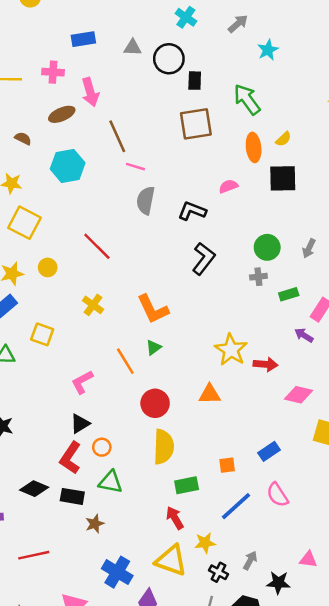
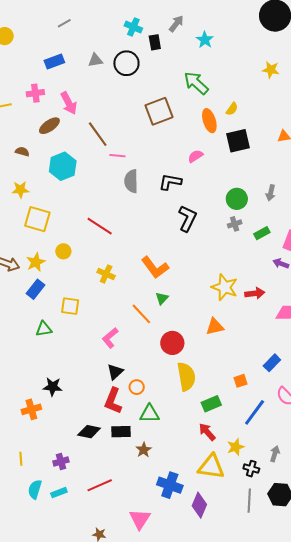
black rectangle: (195, 81) -> (155, 42), moved

